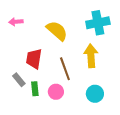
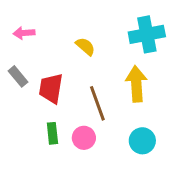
yellow semicircle: (57, 31) -> (85, 46), size x0.6
gray rectangle: (19, 80) -> (18, 76), moved

